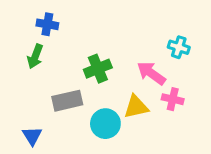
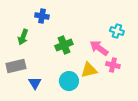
blue cross: (47, 24) -> (42, 16), moved
gray rectangle: (67, 101) -> (16, 66), moved
blue triangle: (32, 136) -> (35, 83), moved

